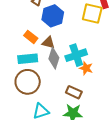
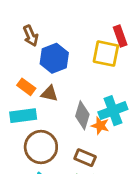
cyan cross: (76, 55) -> (113, 111), moved
gray diamond: (54, 58) -> (82, 115), moved
brown circle: (28, 82) -> (41, 147), moved

